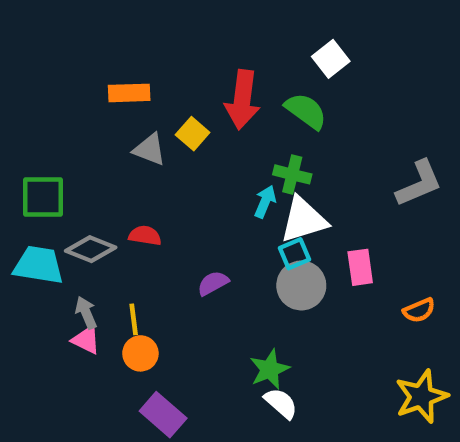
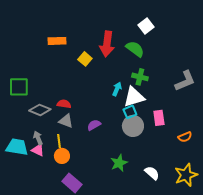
gray triangle: (150, 150) -> (66, 121), moved
green cross: (292, 174) -> (140, 77), moved
cyan trapezoid: (39, 265) -> (17, 147), moved
white semicircle: (281, 403) -> (152, 173), moved

